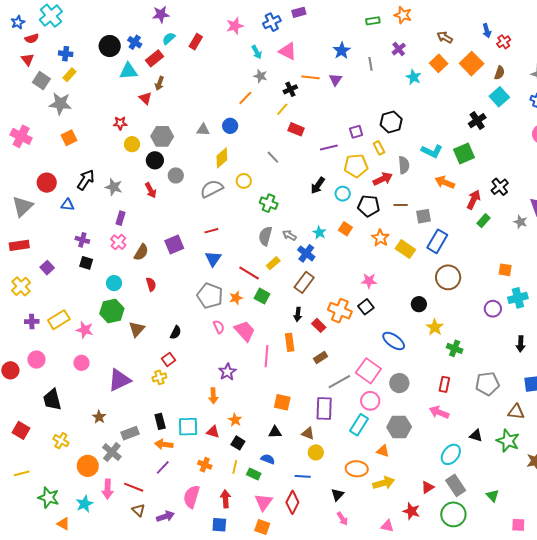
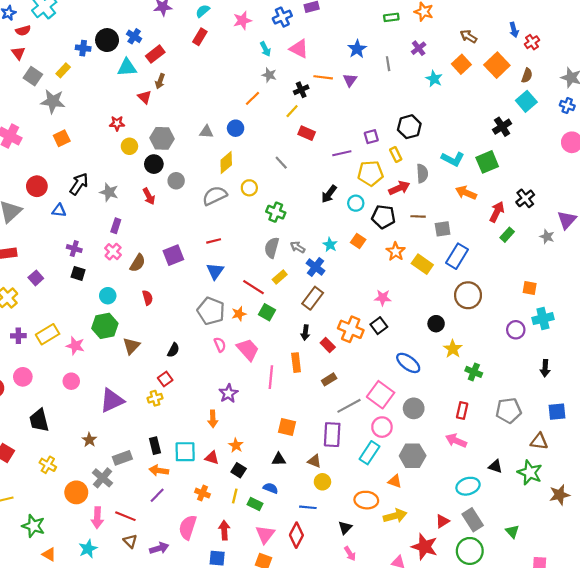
cyan semicircle: (169, 38) -> (203, 11), moved
blue cross: (66, 54) -> (83, 48), moved
cyan ellipse: (451, 454) -> (468, 486), turned 35
cyan star: (84, 504) -> (88, 549), moved
red star: (411, 511) -> (425, 547), size x1.4

